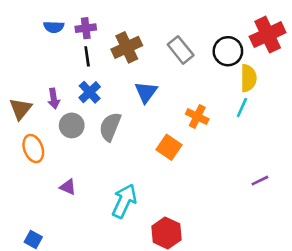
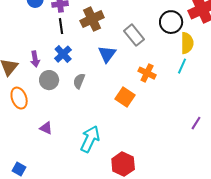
gray rectangle: (181, 50) -> (134, 35), moved
gray semicircle: (110, 127) -> (79, 81), size x0.7
purple line: (260, 181) -> (196, 123), turned -32

